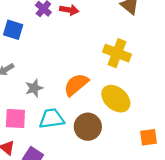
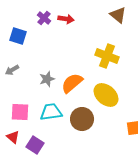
gray star: (34, 88) -> (47, 79), moved

